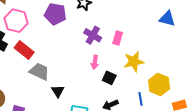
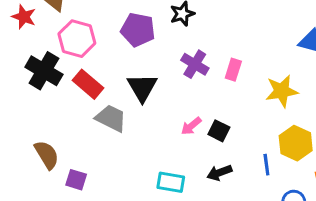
pink arrow: (95, 62) -> (191, 126), moved, turned 40
yellow star: (134, 62) -> (282, 91), moved
black triangle: (58, 91) -> (142, 87), moved, size x1.5

